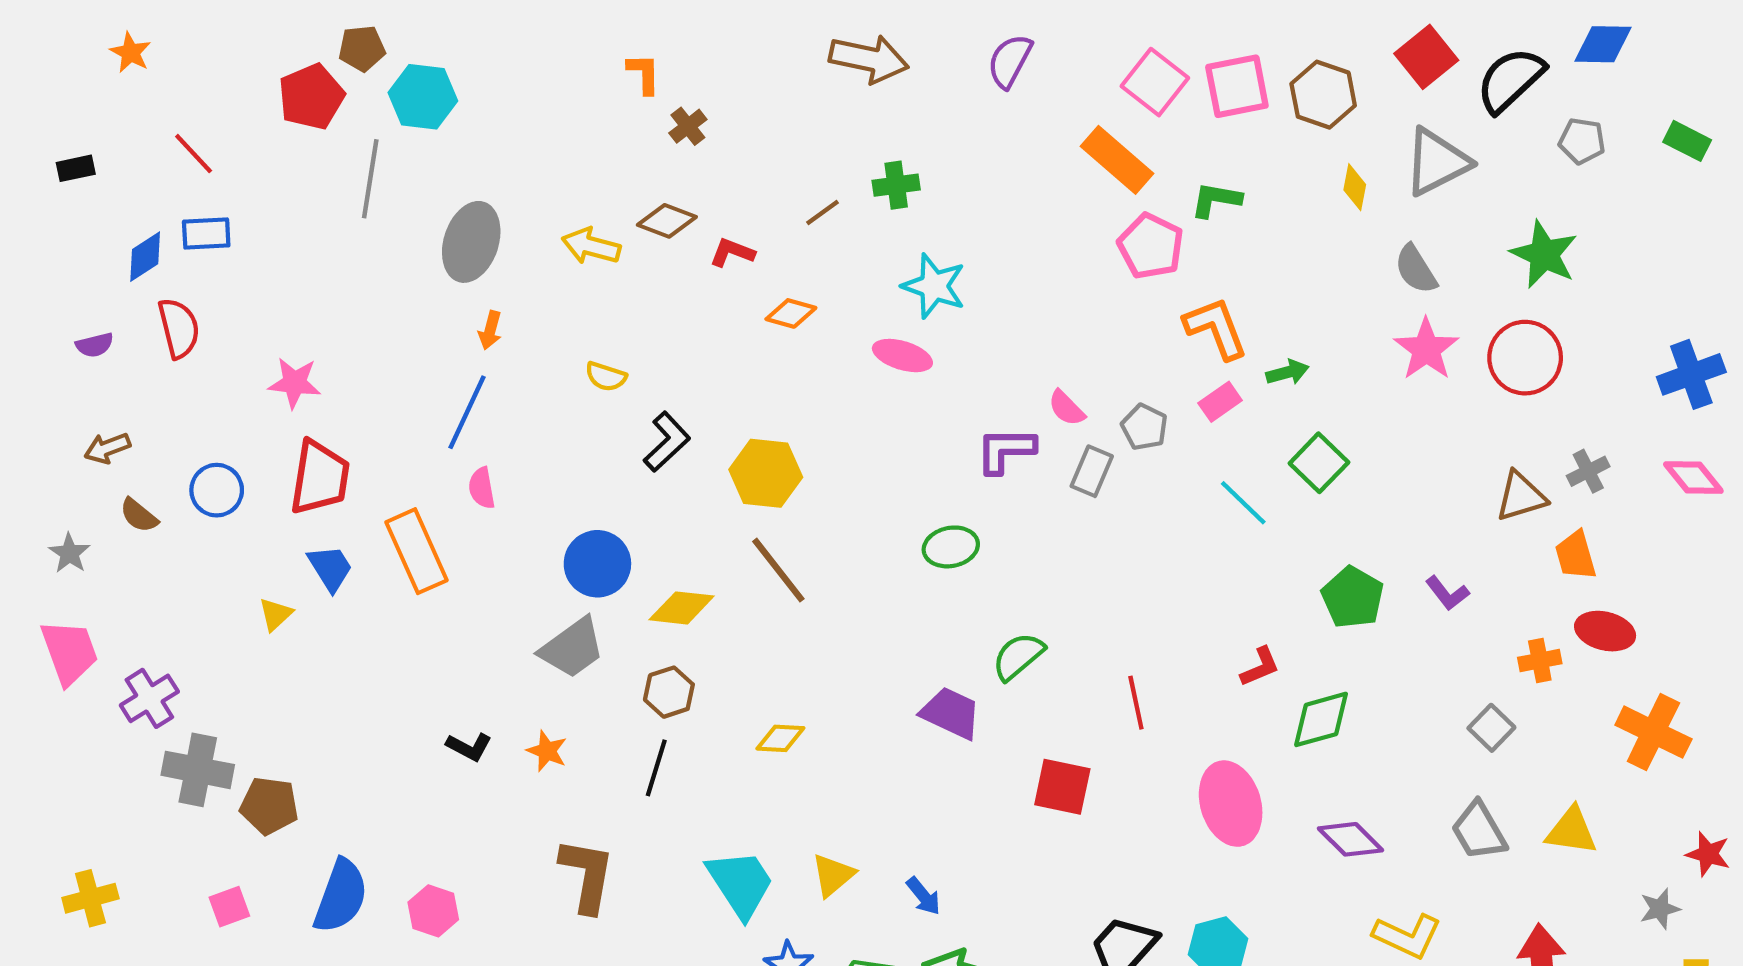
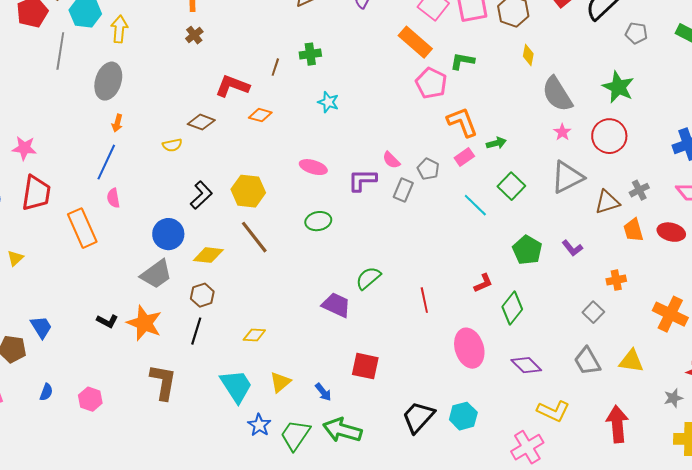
brown cross: (688, 126) -> (194, 35), moved
gray triangle: (1437, 162) -> (567, 177), moved
brown line: (823, 212) -> (275, 67), turned -36
brown diamond: (667, 221) -> (201, 122), moved
yellow arrow: (591, 246) -> (119, 29), moved, turned 80
red L-shape: (732, 252) -> (232, 86), size x1.6
gray semicircle: (1416, 269) -> (557, 94), size x1.5
cyan star: (934, 286) -> (328, 102), size x0.7
pink star: (1426, 349) -> (562, 132), size x0.6
pink ellipse: (902, 356) -> (313, 167), moved
yellow semicircle: (606, 377) -> (172, 145), turned -30
black L-shape: (667, 442) -> (201, 195), moved
green ellipse: (951, 547) -> (318, 221), moved
blue trapezoid: (330, 568) -> (41, 327), moved
red ellipse: (1605, 631) -> (671, 232), moved
green diamond: (1321, 719) -> (512, 308), turned -36
yellow diamond: (780, 738) -> (254, 335), moved
orange star: (547, 751) -> (144, 323), size x1.8
red square: (1062, 787) -> (365, 366), moved
blue semicircle: (341, 896) -> (46, 392), size x0.5

